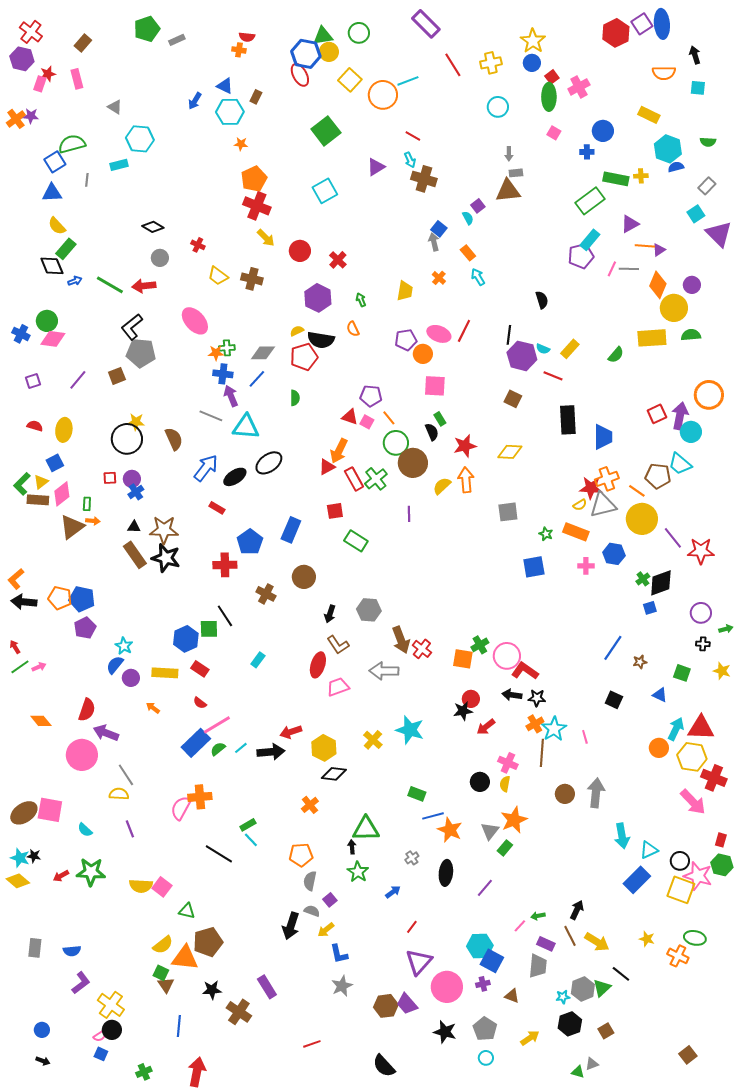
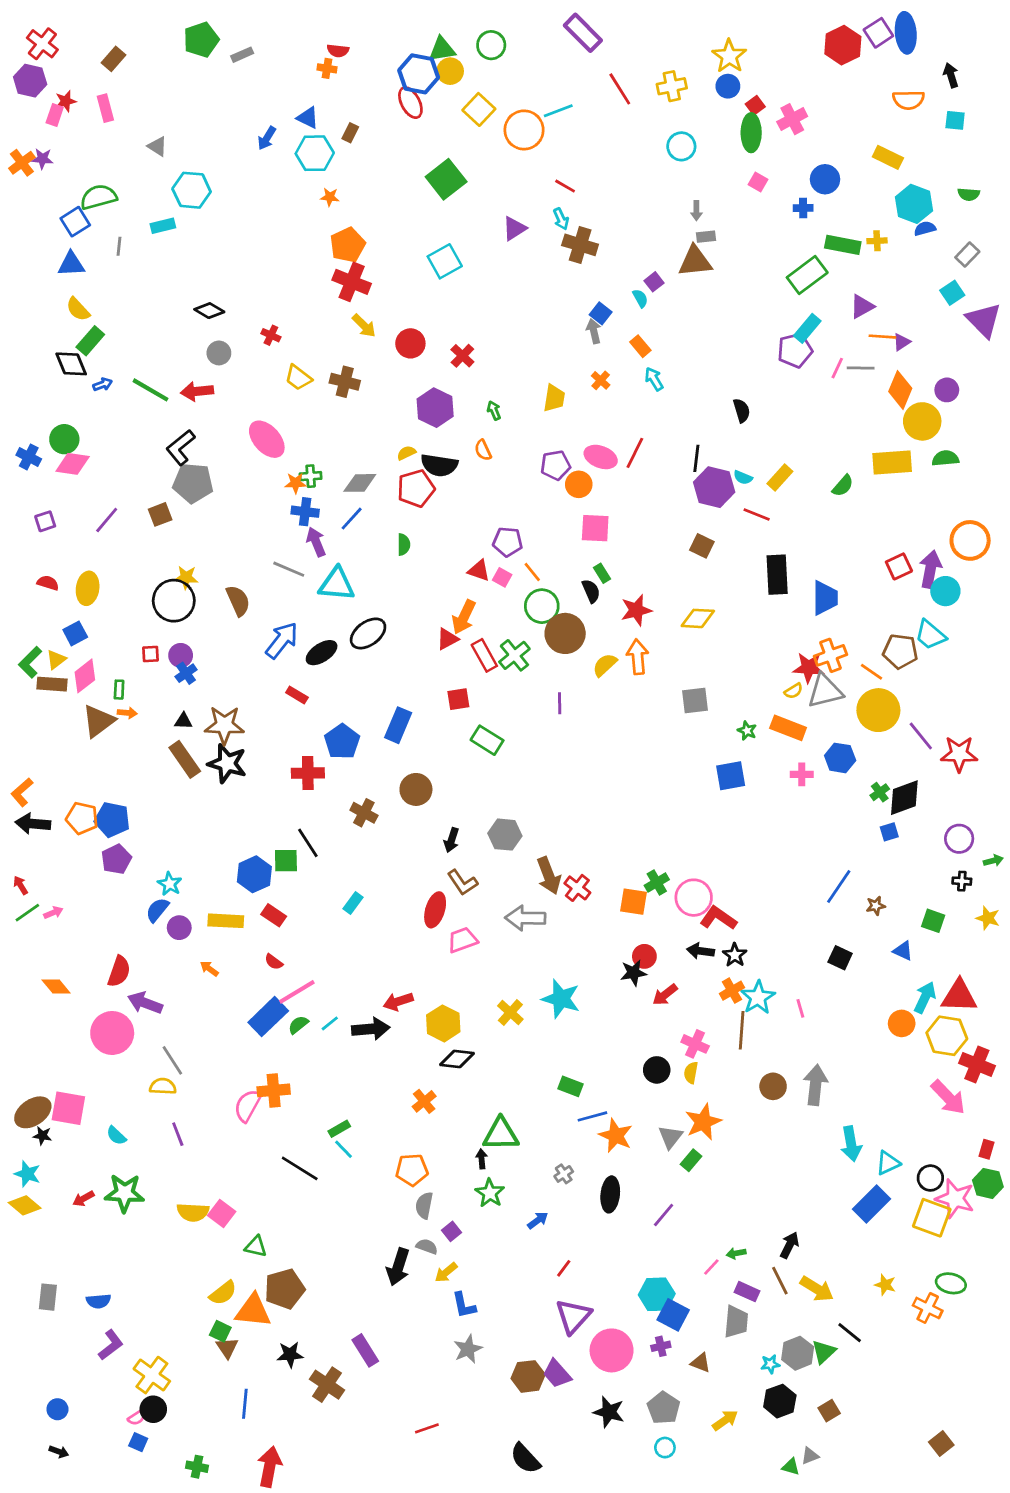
black star: (537, 698) -> (735, 955), turned 30
black star: (34, 856) -> (42, 1136), moved
green cross: (144, 1072) -> (197, 1467), turned 35

